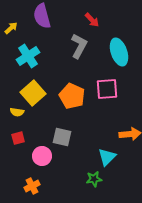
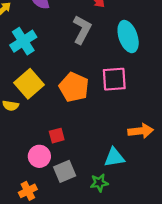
gray square: (62, 137) -> (65, 171), moved, turned -36
red square: (18, 138) -> (57, 136), moved
cyan triangle: (107, 157) -> (114, 157), turned 36

